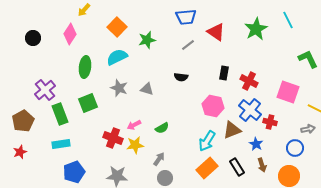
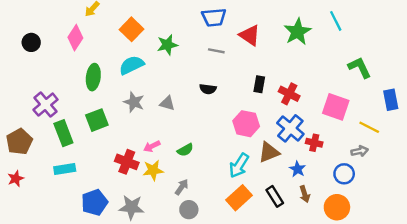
gray line: (188, 45) -> (216, 51), turned 48
blue pentagon: (74, 172) -> (94, 202), moved

